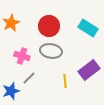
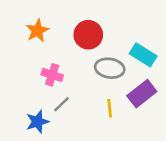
cyan rectangle: (88, 28) -> (143, 55), moved
gray ellipse: (51, 51) -> (110, 68), moved

